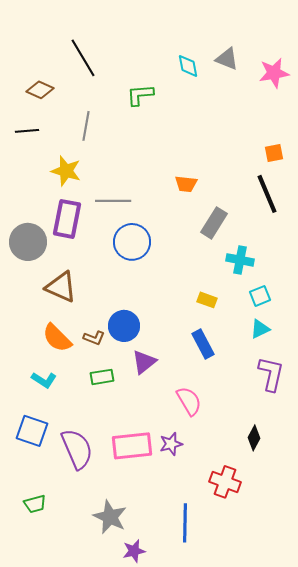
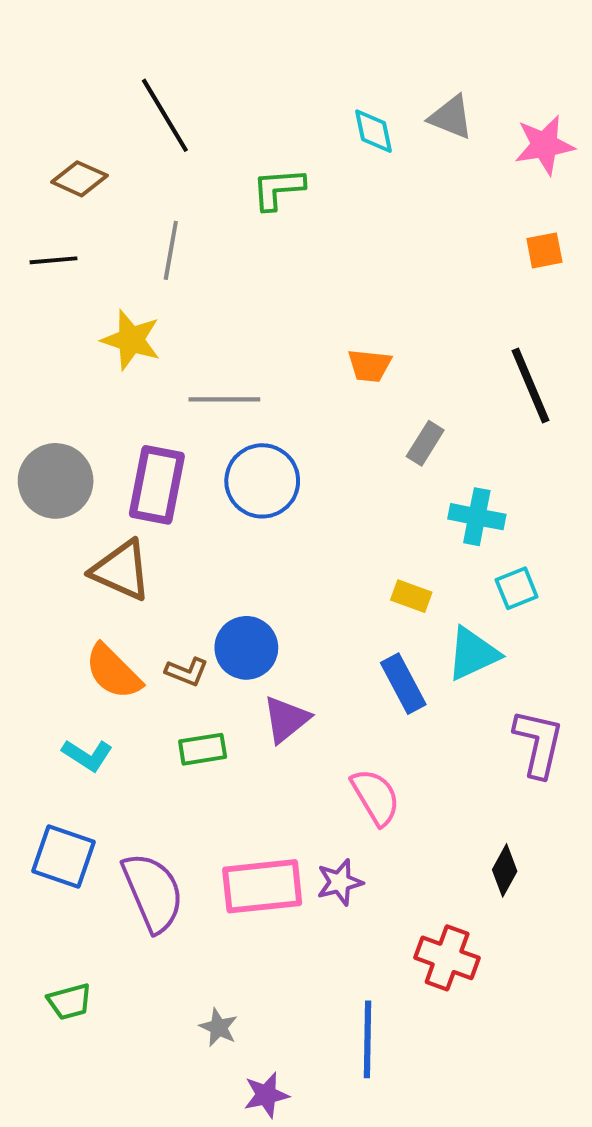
orange square: (274, 153) -> (544, 250), moved
purple rectangle: (67, 219) -> (157, 485), moved
gray rectangle: (214, 223) -> (425, 443), size x0.7
cyan triangle: (260, 329) -> (473, 654), moved, size x1.4
gray star: (110, 517) -> (218, 1027), size x0.6

